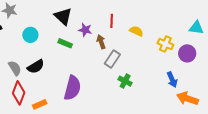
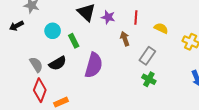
purple star: (85, 30) -> (108, 17), moved
green rectangle: (65, 43) -> (74, 41), moved, turned 40
gray rectangle: (112, 59) -> (147, 56), moved
purple semicircle: (72, 88) -> (94, 65), moved

